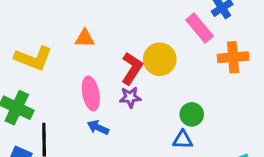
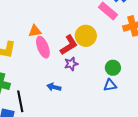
red L-shape: (132, 68) -> (69, 45), turned 35
pink ellipse: (91, 93) -> (43, 47), moved

